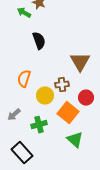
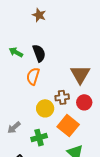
green arrow: (24, 13) -> (16, 52), moved
orange semicircle: (24, 79) -> (33, 76), moved
red circle: (86, 98) -> (84, 102), moved

